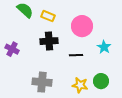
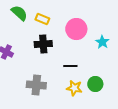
cyan star: (104, 47) -> (102, 42), moved
black line: (76, 55) -> (70, 66), moved

